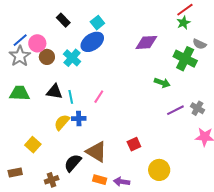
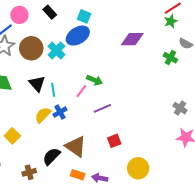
cyan square: (97, 23) -> (84, 16), turned -32
pink circle: (37, 43) -> (19, 15), moved
brown circle: (47, 57) -> (31, 48), size x1.5
green cross: (185, 59) -> (170, 58), size x0.6
green arrow: (162, 83) -> (95, 80), moved
black triangle: (55, 92) -> (37, 84), turned 36
purple line: (175, 110) -> (102, 108), moved
blue cross: (79, 119) -> (60, 112), turned -32

